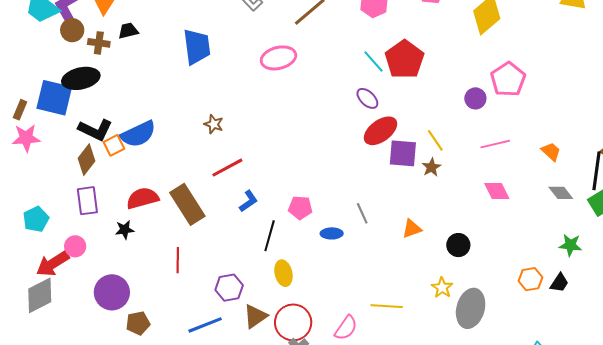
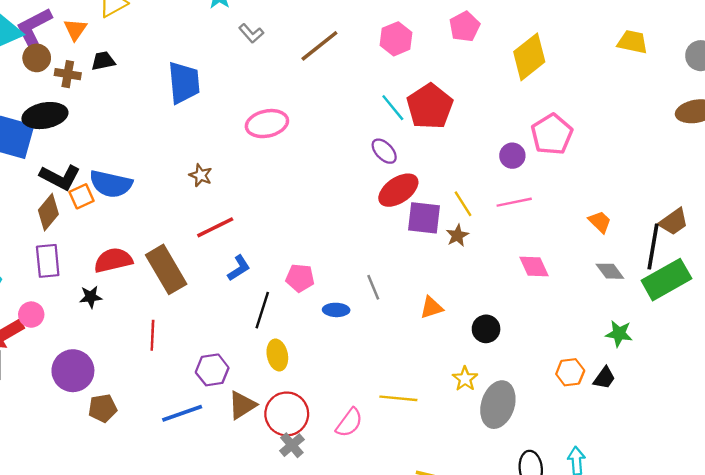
pink ellipse: (278, 58) -> (267, 124), moved
blue semicircle: (138, 134) -> (111, 184), turned 36
pink line: (495, 144) -> (514, 202), moved

